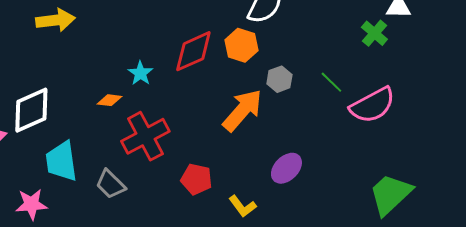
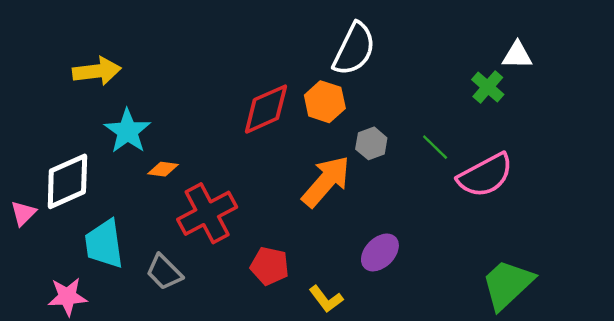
cyan star: (140, 73) -> (127, 131), moved, size x1.5

